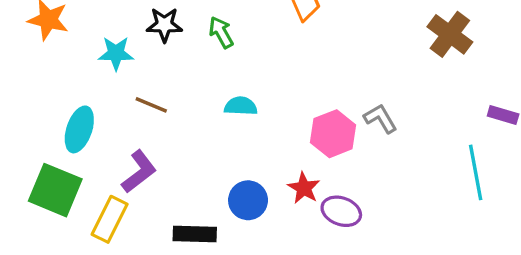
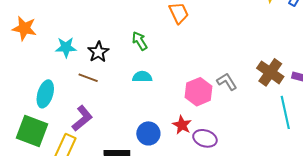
black star: (164, 25) -> (98, 52), moved, turned -30
green arrow: (221, 32) -> (140, 41), moved
brown cross: (450, 34) -> (270, 72), moved

